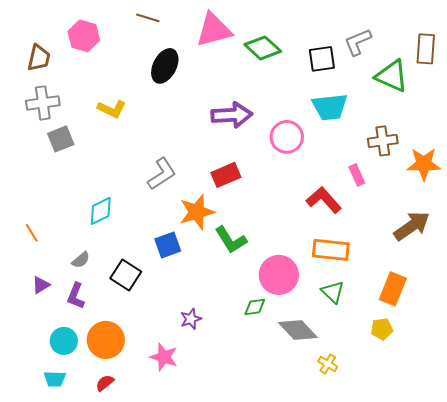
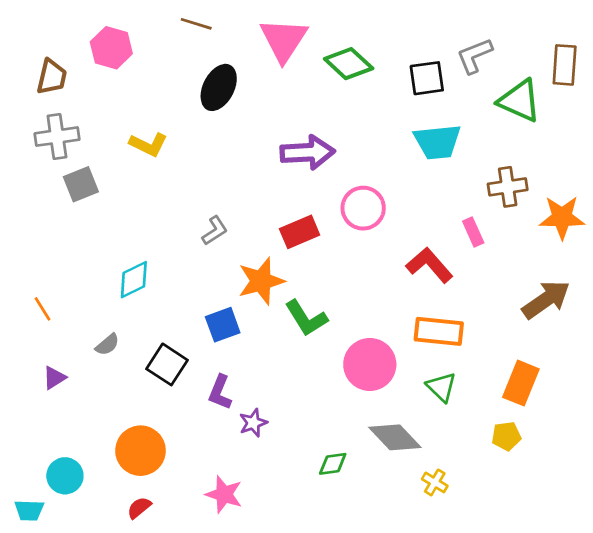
pink triangle: (214, 30) -> (284, 40), turned -42
pink circle: (287, 137) -> (363, 208), moved
gray L-shape: (162, 174) -> (215, 231), size x0.7
purple L-shape: (76, 296) -> (220, 392), moved
green diamond: (255, 307) -> (333, 464), moved
cyan circle: (64, 341) -> (65, 476), moved
pink star: (164, 357) -> (224, 494), moved
cyan trapezoid: (55, 379) -> (29, 510), moved

